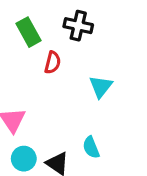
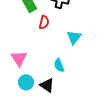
cyan semicircle: (91, 147) -> (59, 65), moved

